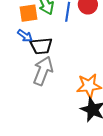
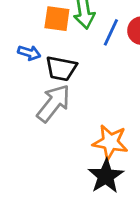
blue arrow: (25, 36) -> (29, 53), moved, turned -35

